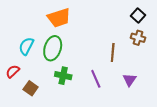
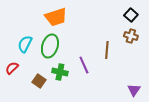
purple line: (96, 79) -> (84, 65), moved
purple triangle: (130, 80) -> (134, 90), moved
brown square: (31, 88) -> (39, 81), moved

